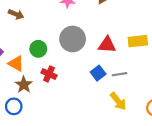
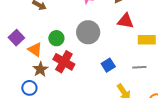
red triangle: (107, 45) -> (126, 21), moved
red cross: (49, 74) -> (64, 62), size x1.5
gray line: (119, 74) -> (139, 67), moved

